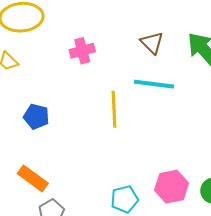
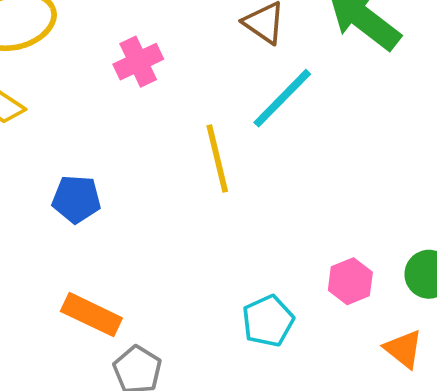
cyan line: (154, 84) -> (282, 98), turned -42
pink hexagon: (172, 187) -> (350, 281), size x0.7

